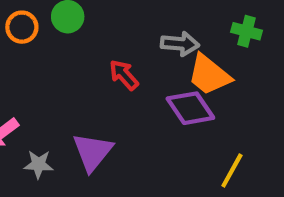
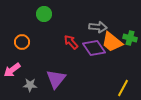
orange circle: (22, 27) -> (22, 42), moved
green cross: (247, 31) -> (130, 38), moved
purple diamond: (190, 108) -> (94, 48), moved

